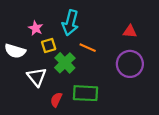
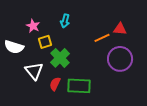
cyan arrow: (70, 23) -> (65, 21), size x0.6
orange line: (88, 48) -> (102, 38), moved, turned -49
red semicircle: (56, 100) -> (55, 84), moved

